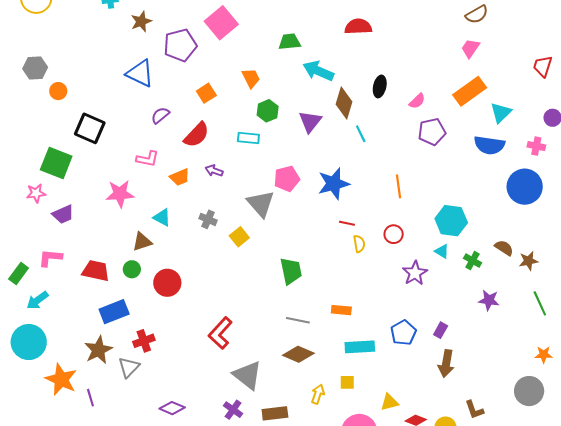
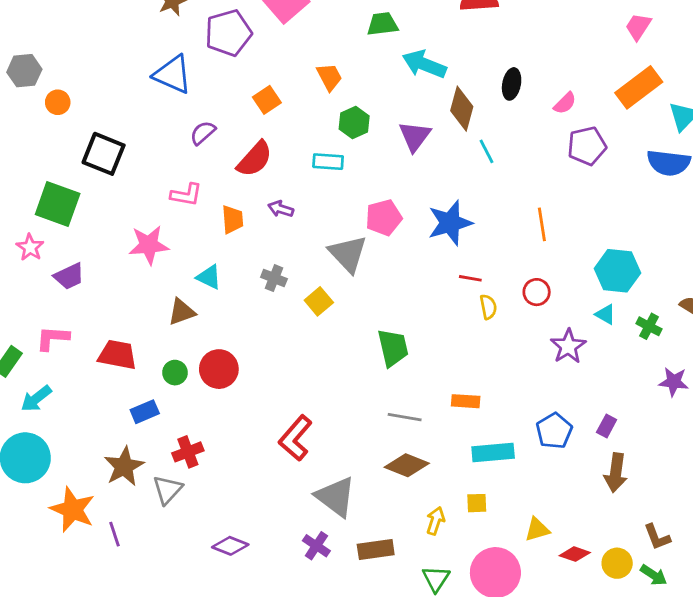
orange trapezoid: (180, 177) -> (232, 219), turned -70
pink star: (36, 193) -> (30, 247), turned -30
green circle: (132, 269) -> (175, 373), moved
blue rectangle: (114, 312) -> (145, 412), size x0.7

